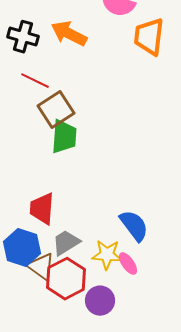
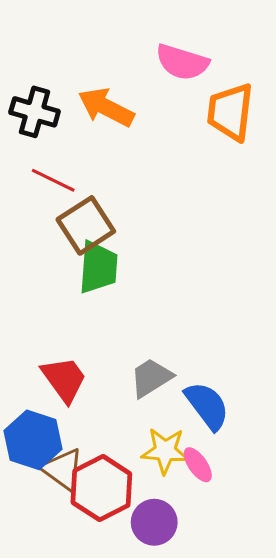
red trapezoid: (42, 209) -> (64, 379), turned 140
gray trapezoid: (66, 243) -> (151, 378), moved

